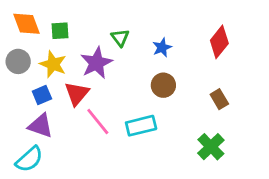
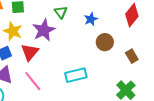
brown circle: (163, 85) -> (105, 42), moved
pink line: (98, 121) -> (33, 81), moved

